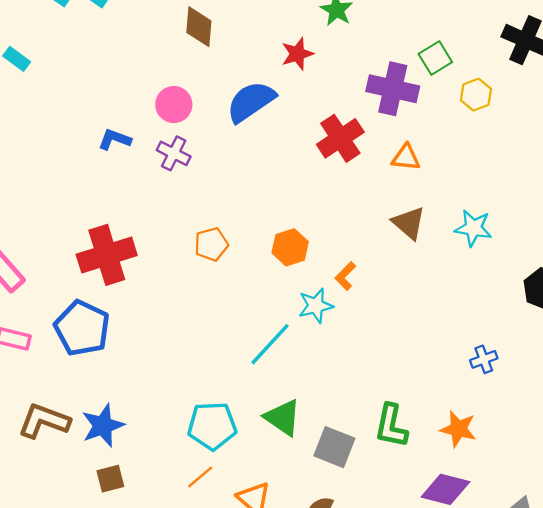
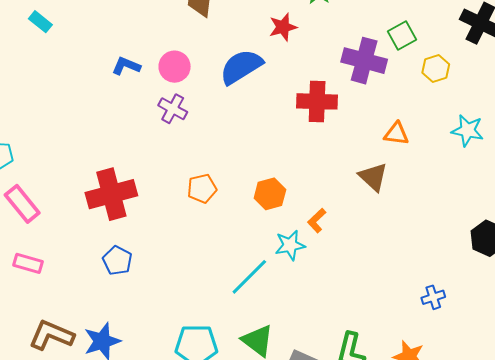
red cross: (340, 138) -> (317, 101), turned 33
blue L-shape: (115, 139) -> (126, 66), moved
orange triangle: (406, 158) -> (396, 134), moved
cyan star: (473, 228) -> (468, 130), moved
blue pentagon: (82, 328) -> (117, 261), moved, size x0.6

